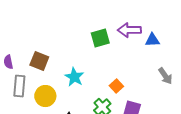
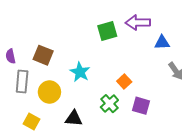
blue triangle: (152, 40) -> (162, 43), moved

